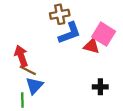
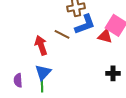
brown line: (28, 70) -> (62, 34), moved
blue triangle: (34, 86) -> (43, 72), moved

